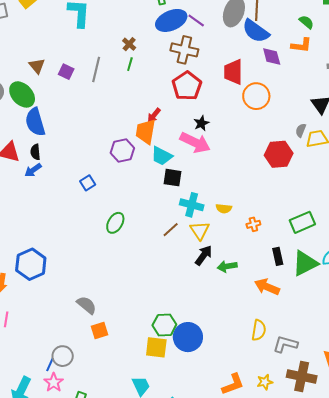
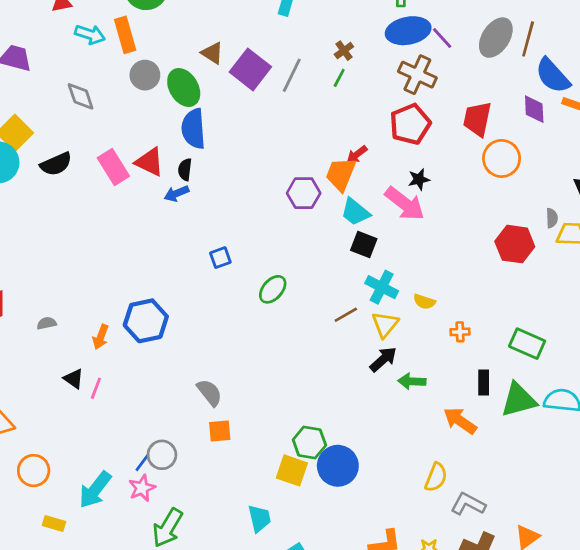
blue semicircle: (256, 31) -> (553, 76), moved
brown triangle: (37, 66) -> (212, 53), turned -30
purple square: (66, 72) -> (250, 69), size x1.8
gray semicircle: (301, 130) -> (552, 218), turned 144
blue square: (88, 183) -> (220, 258), moved
green rectangle: (302, 222) -> (527, 344), turned 35

